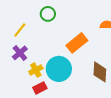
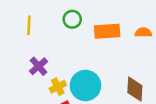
yellow line: (20, 30) -> (29, 25), moved, turned -35
orange rectangle: (77, 43) -> (107, 31), moved, turned 35

